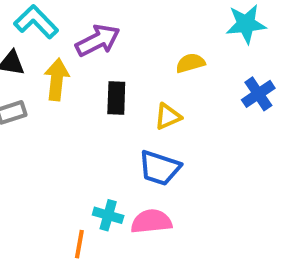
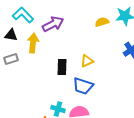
yellow semicircle: (190, 63) -> (102, 22), moved
black rectangle: (116, 98) -> (62, 67), moved

